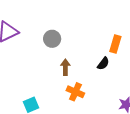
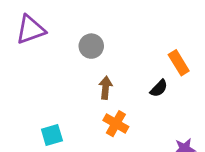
orange rectangle: (115, 44) -> (179, 63), turned -54

